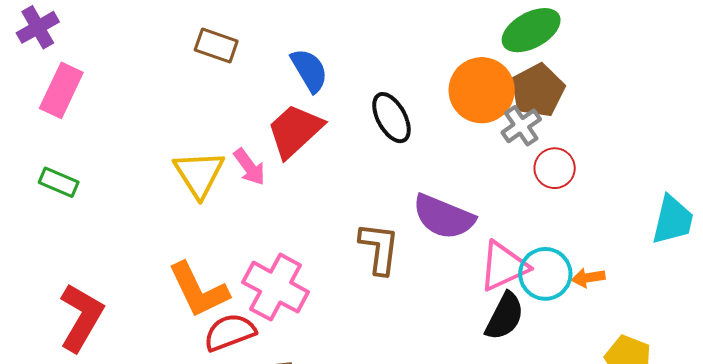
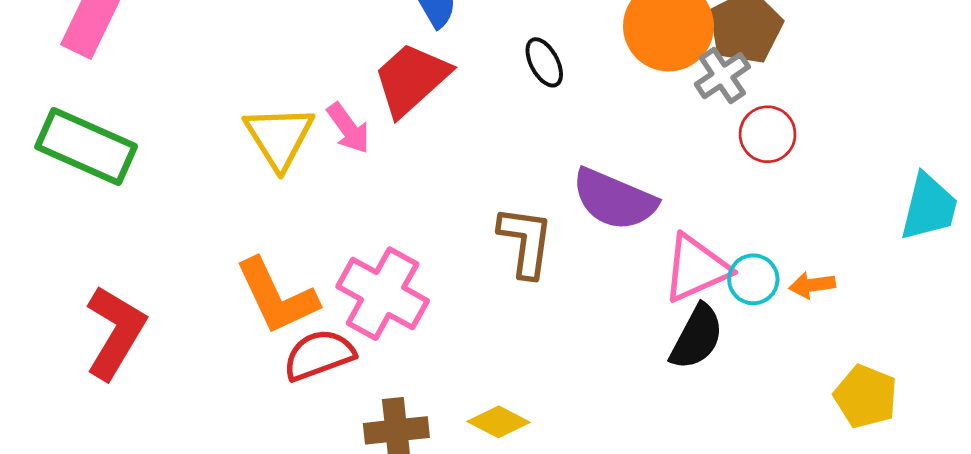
black ellipse: (391, 118) -> (544, 62), size x0.7
green rectangle: (59, 182) -> (86, 146), size x1.8
cyan circle: (545, 274) -> (753, 279), size x0.7

